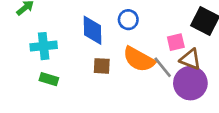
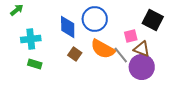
blue circle: (128, 20) -> (95, 19), size x1.6
brown square: (102, 66) -> (75, 54), turned 32

